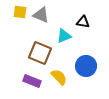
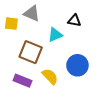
yellow square: (20, 12) -> (11, 24), moved

